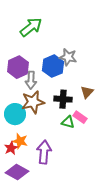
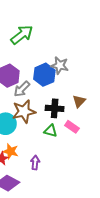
gray arrow: (31, 80) -> (22, 89), turned 42
green triangle: (68, 122) -> (50, 131), moved
purple arrow: (44, 152) -> (35, 163), size x0.6

